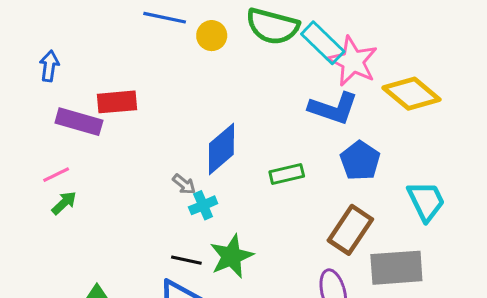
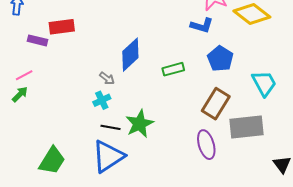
blue L-shape: (333, 108) -> (202, 25), size x0.7
purple rectangle: (79, 122) -> (38, 40), size x0.7
green arrow: (64, 203) -> (20, 94), moved
cyan cross: (203, 205) -> (102, 100), moved

